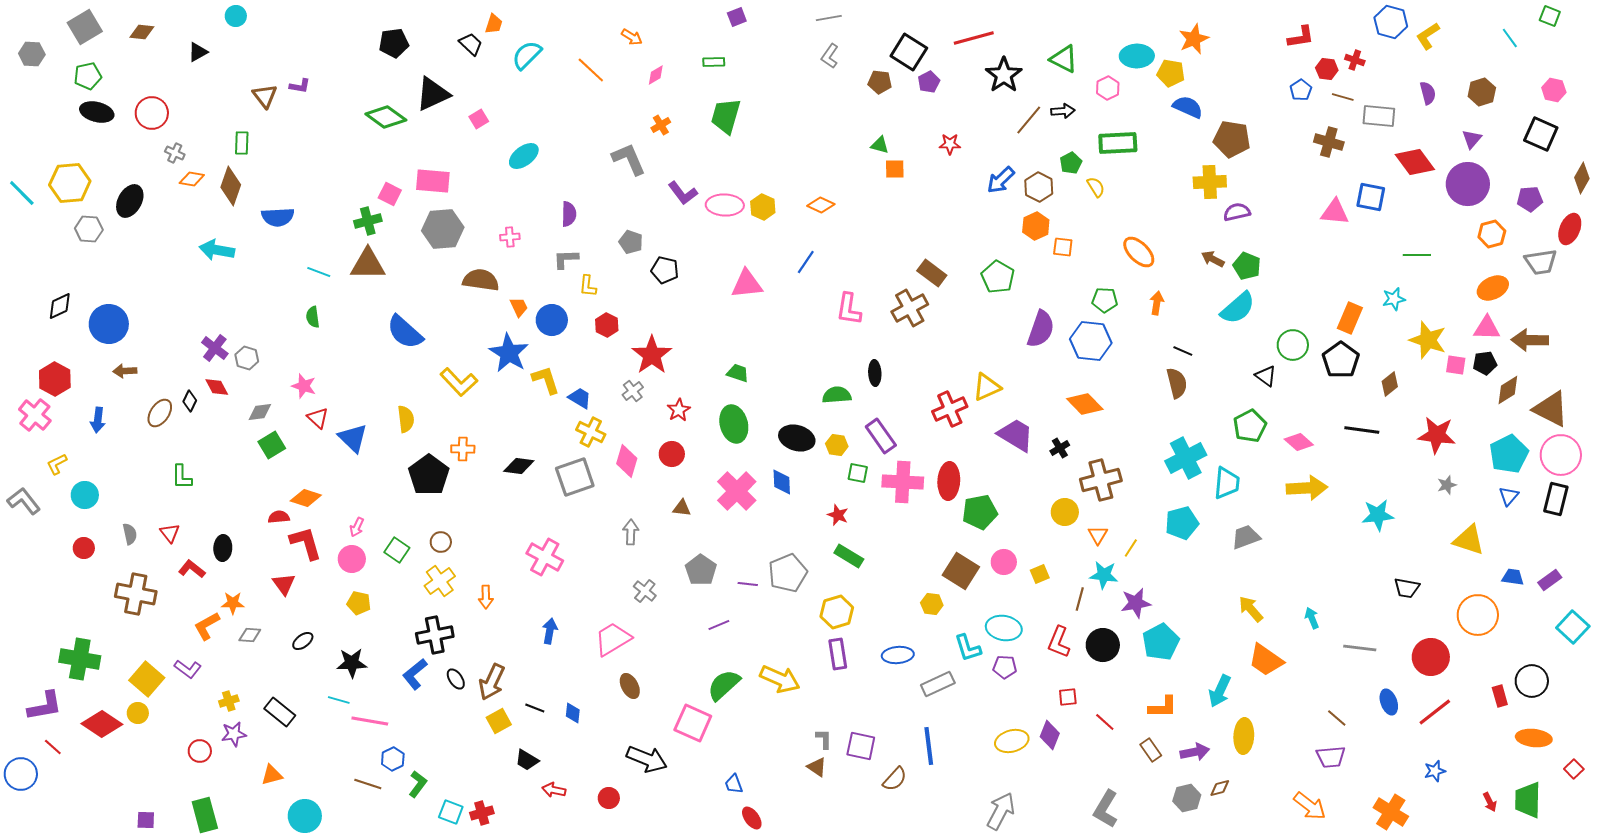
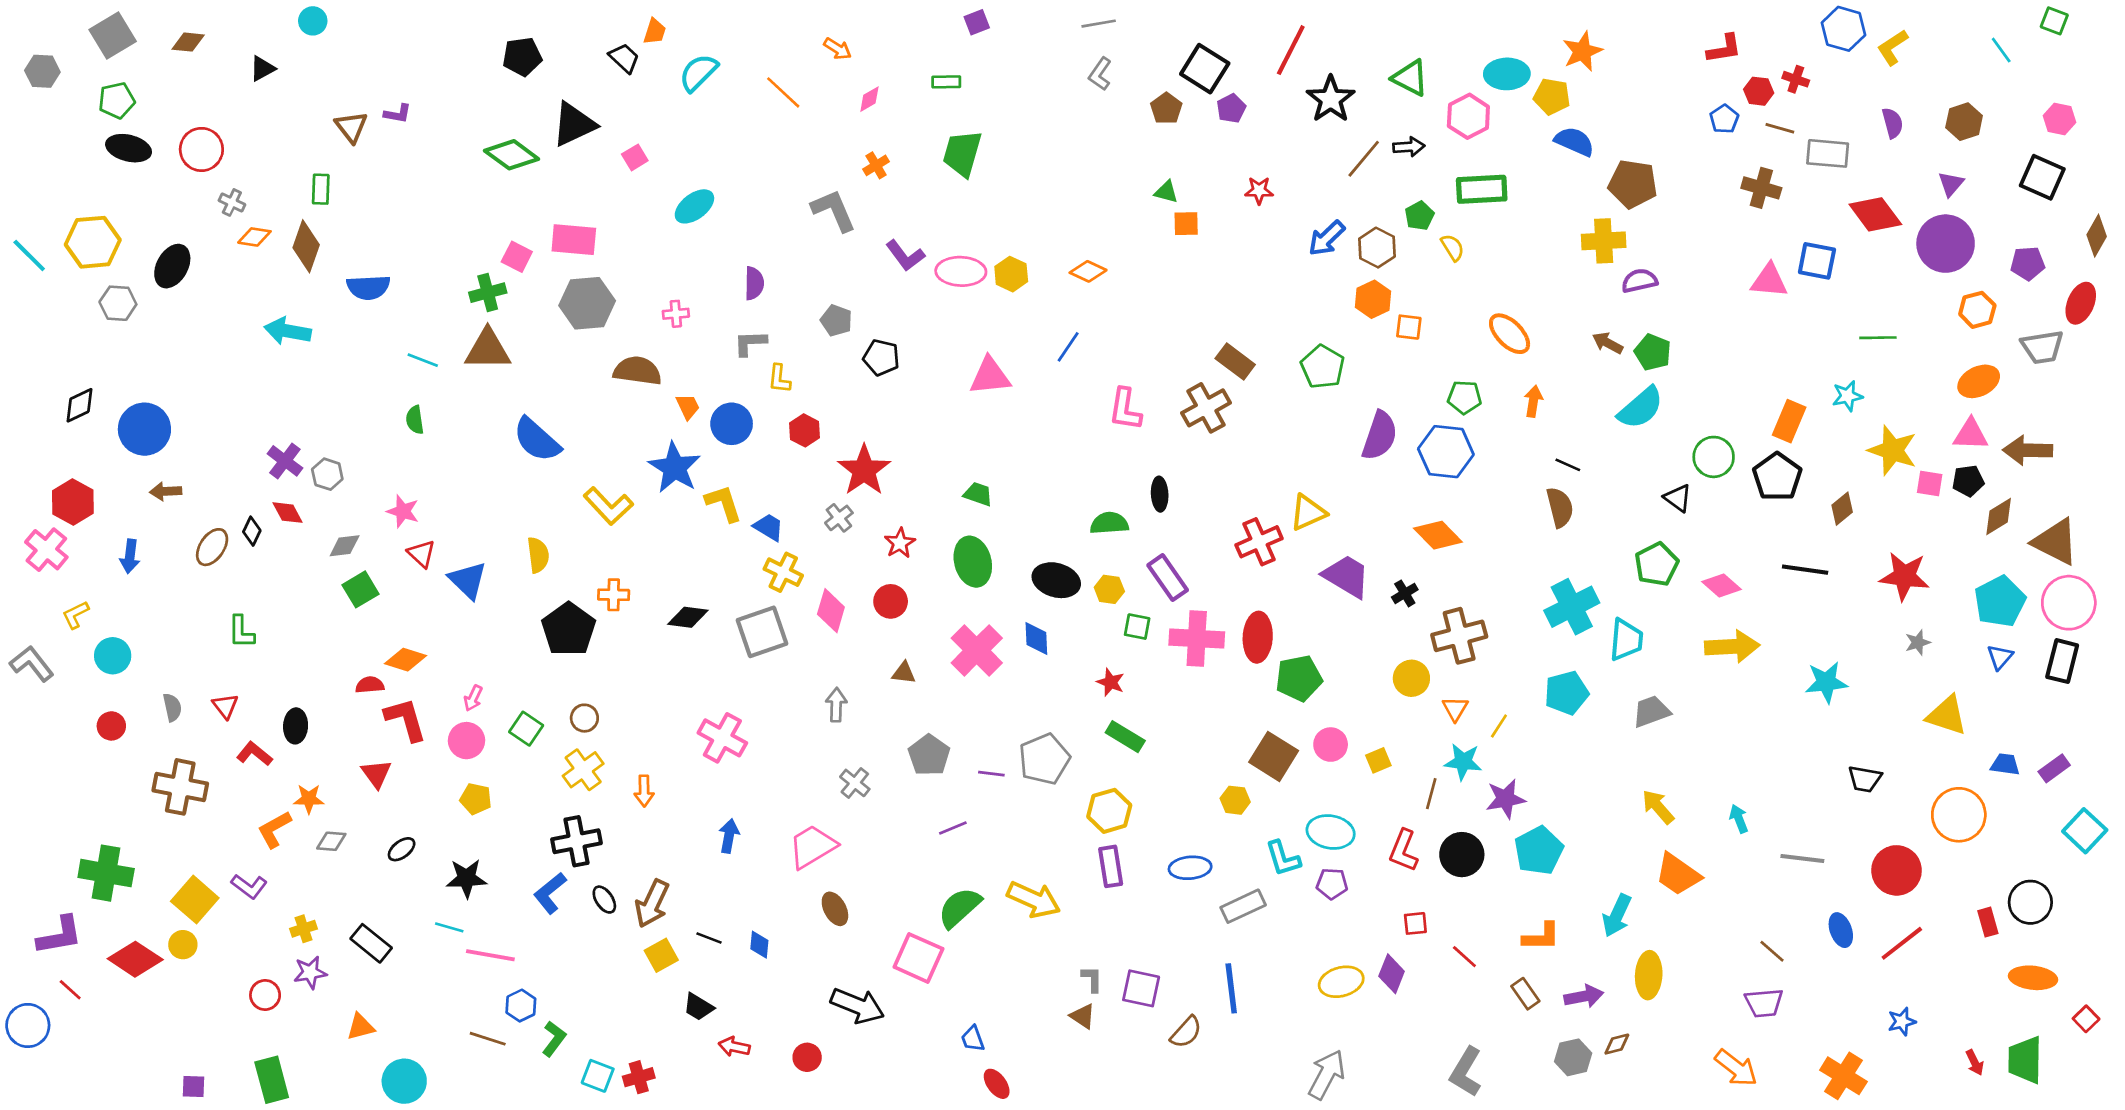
red line: (974, 38) -> (1291, 50), turned -48
brown pentagon: (880, 82) -> (1166, 108), turned 30
pink hexagon: (1108, 88) -> (1468, 116), size x1.4

